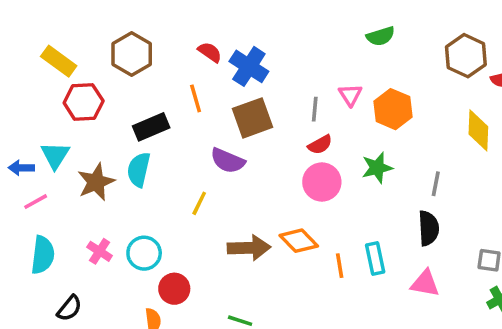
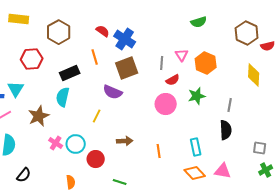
yellow rectangle: (59, 61) -> (19, 19), moved, turned -30
red semicircle: (320, 145) -> (173, 80), moved
brown star: (96, 182) -> (39, 116), moved
orange diamond: (299, 241) -> (195, 173), moved
brown arrow: (249, 248) -> (125, 141), size x0.7
pink cross: (100, 251) -> (56, 143), moved
cyan circle: (144, 253) -> (76, 144), moved
orange line: (340, 266) -> (159, 151), moved
pink triangle: (425, 283) -> (223, 171), moved
red circle: (174, 289) -> (96, 159), moved

